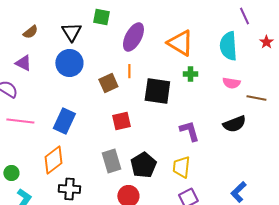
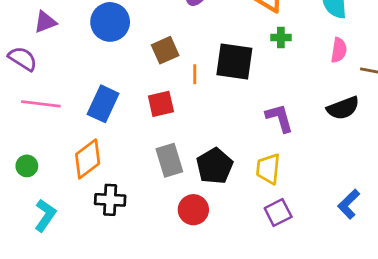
purple triangle: (23, 63) -> (45, 22), turned -48
orange line: (129, 71) -> (195, 74), moved
pink semicircle: (231, 83) -> (339, 50), turned -90
red square: (121, 121) -> (161, 104), moved
green circle: (11, 173) -> (27, 166), moved

